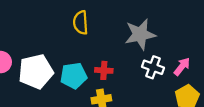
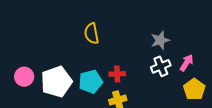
gray star: (140, 34) -> (160, 40), moved, size x0.7
white cross: (153, 67) -> (161, 66), turned -36

